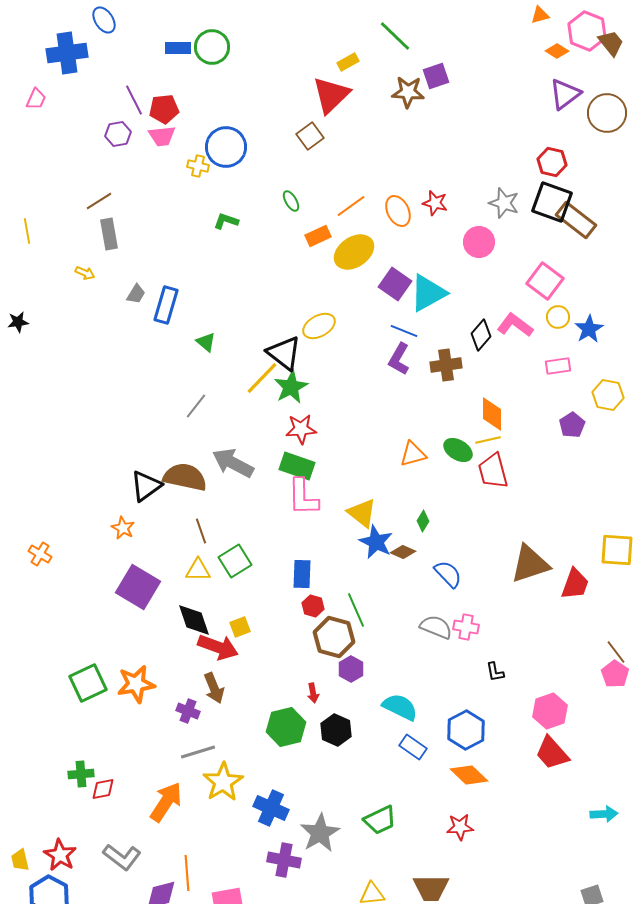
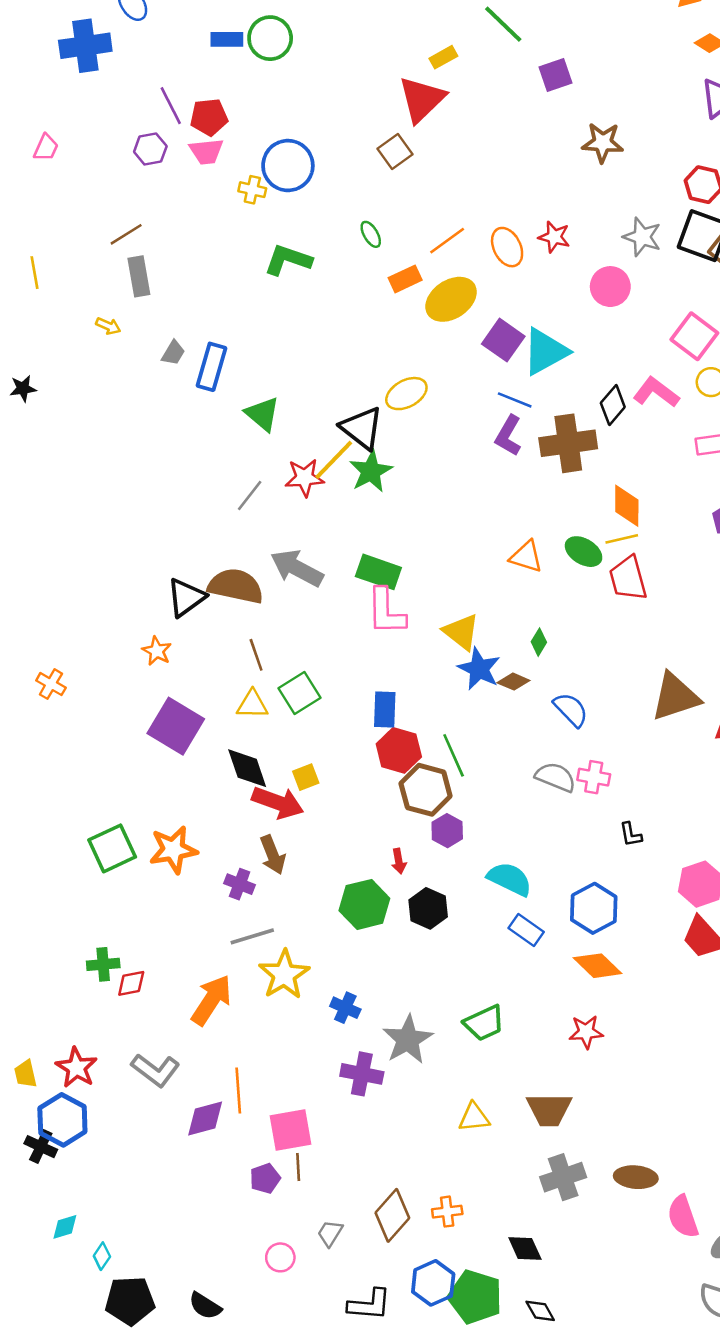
brown star: (408, 92) -> (603, 143), moved
pink trapezoid: (36, 99) -> (46, 148), moved
green L-shape: (226, 221) -> (288, 260), size x1.5
green triangle: (206, 342) -> (262, 414), size x1.4
brown cross: (446, 365) -> (568, 443), size x1.4
red star: (301, 429) -> (305, 478), moved
orange triangle: (413, 454) -> (526, 557), turned 32
red hexagon: (313, 606) -> (399, 750), size x1.6
blue cross: (271, 808) -> (345, 1008), size x0.7

